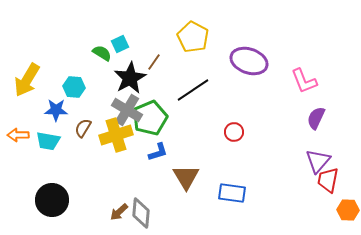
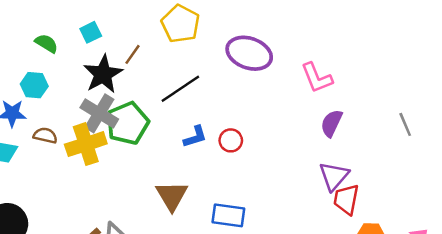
green semicircle: (102, 53) -> (47, 43), moved
brown semicircle: (83, 128) -> (45, 135), turned 72
blue L-shape: (158, 152) -> (195, 137), moved

